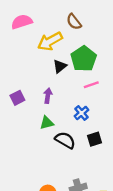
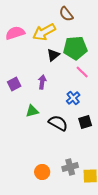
pink semicircle: (22, 22) -> (15, 33), moved
green pentagon: (84, 59) -> (75, 48), turned 30
pink line: (91, 85) -> (82, 72), turned 64
green triangle: (47, 123) -> (32, 111), moved

